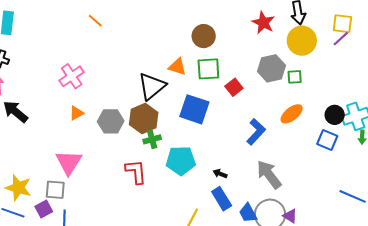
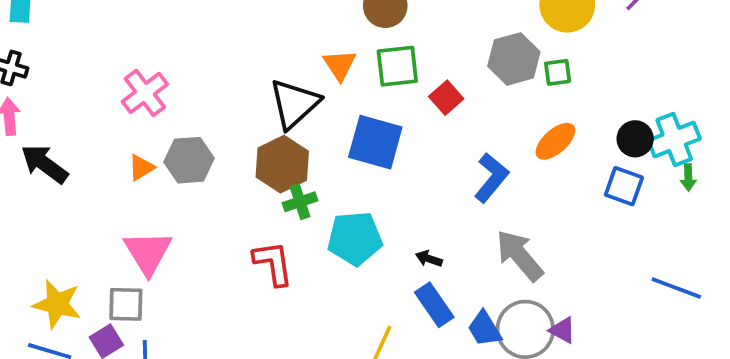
orange triangle: (177, 67) -> (340, 65), turned 42
orange triangle: (76, 113) -> (141, 168), moved
gray hexagon: (111, 121) -> (189, 160), moved

